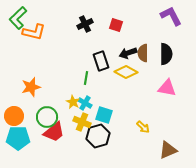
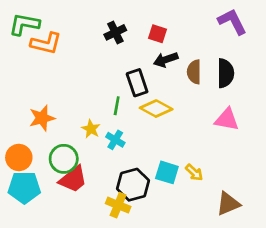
green L-shape: (18, 18) -> (24, 24), turned 55
black arrow: (128, 53) -> (166, 60), moved
yellow diamond: (126, 72) -> (156, 109), moved
yellow star: (73, 102) -> (91, 129), moved
cyan square: (104, 115) -> (167, 172), moved
yellow cross: (82, 122) -> (118, 205), moved

